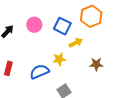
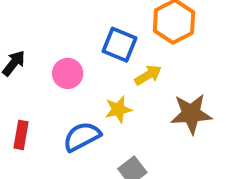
pink circle: (34, 25) -> (68, 73), moved
brown star: (96, 64) -> (191, 114), size x1.5

